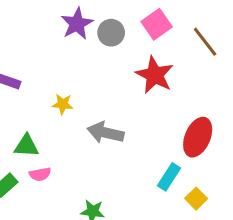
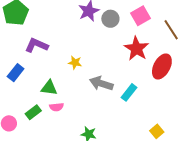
red ellipse: (198, 137) -> (162, 66), moved
cyan rectangle: (169, 177) -> (129, 92), moved

